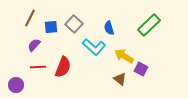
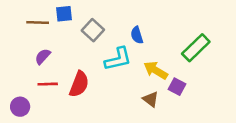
brown line: (30, 18) -> (38, 23), turned 66
green rectangle: (149, 25) -> (196, 48), moved
blue square: (51, 27) -> (64, 14), moved
cyan L-shape: (94, 47) -> (118, 59), turned -55

